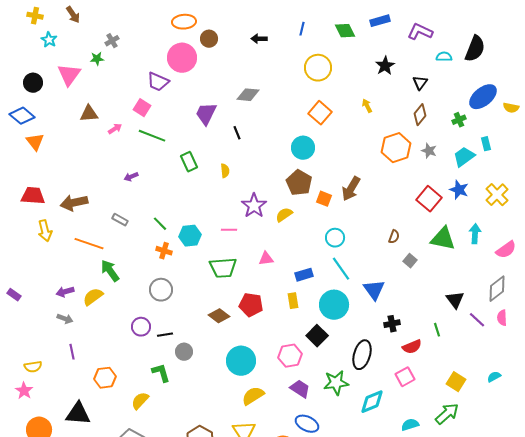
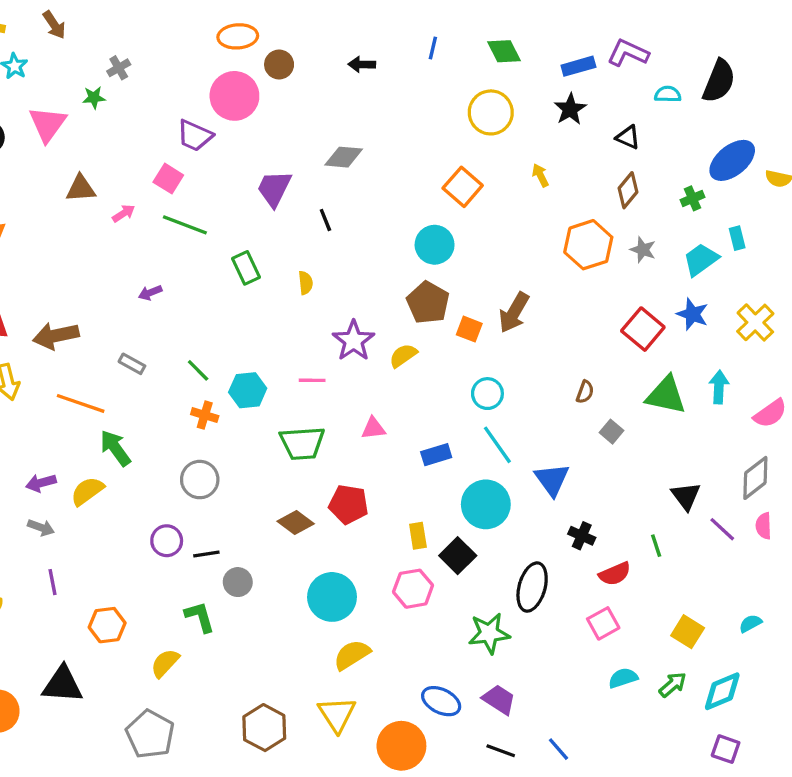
blue rectangle: (380, 21) -> (578, 66), moved
yellow circle: (318, 68) -> (491, 112), moved
black triangle: (420, 83) -> (628, 137), turned -42
yellow rectangle: (293, 301) -> (418, 536), moved
black cross: (392, 324) -> (582, 536), turned 35
purple trapezoid: (300, 389) -> (499, 699), moved
cyan diamond: (372, 402) -> (722, 691), moved
green arrow: (447, 414) -> (673, 685), size x0.7
cyan semicircle: (410, 425) -> (623, 678), moved

